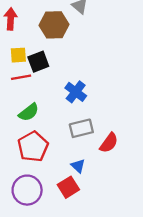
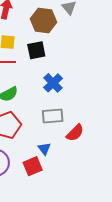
black square: (38, 62) -> (36, 50), moved

